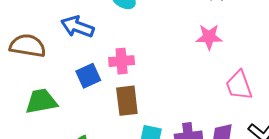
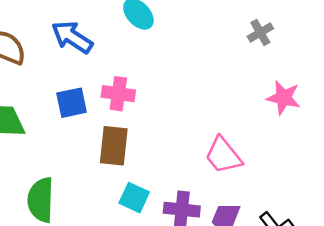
pink star: (209, 37) -> (284, 98), moved
pink trapezoid: (239, 85) -> (223, 155), moved, turned -32

